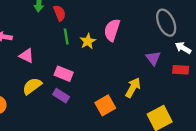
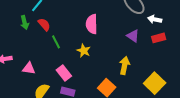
yellow star: (88, 41) -> (84, 51), moved
pink rectangle: (64, 74) -> (64, 73), turned 49

